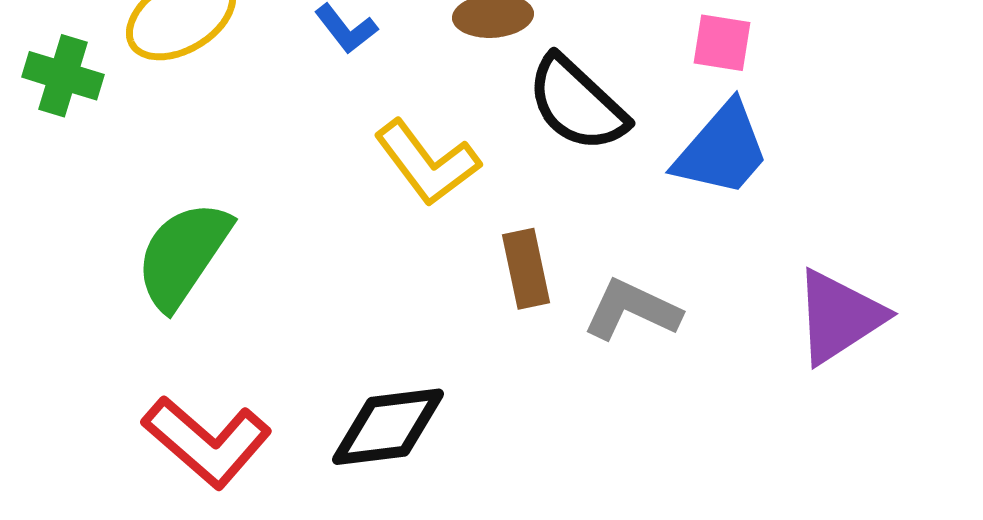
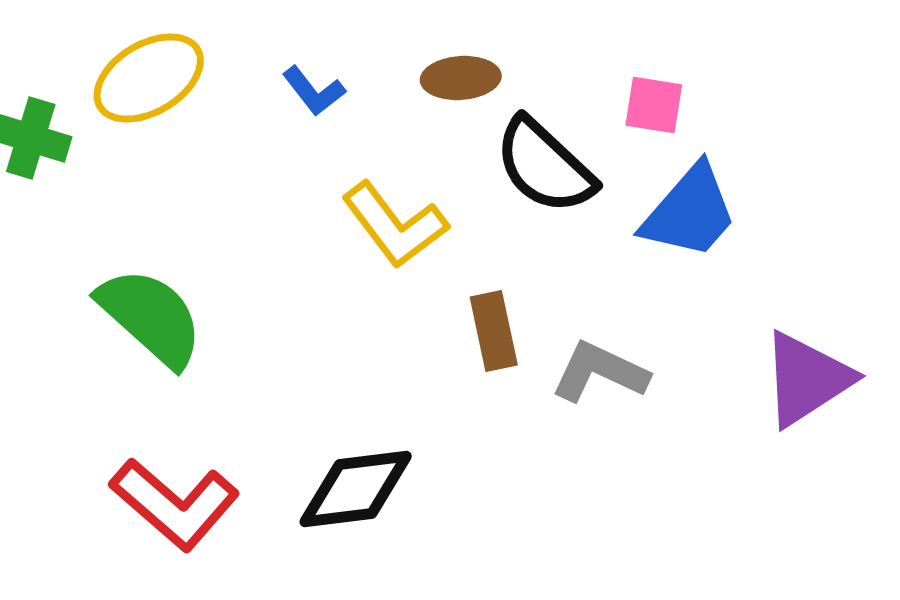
pink square: (722, 43) -> (654, 105), moved
green semicircle: (183, 255) -> (151, 317), turned 98

